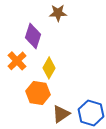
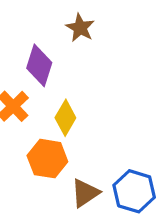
brown star: (58, 13) -> (80, 28), turned 30

